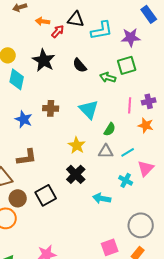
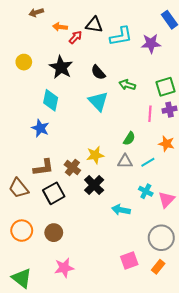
green square: (127, 65) -> (165, 87), moved
cyan diamond: (17, 79) -> (51, 100), moved
brown cross: (51, 108) -> (72, 167), moved, turned 35
cyan triangle: (89, 109) -> (98, 101), moved
orange star: (146, 125) -> (166, 144), moved
yellow star: (77, 145) -> (95, 155), turned 30
pink triangle: (146, 168) -> (166, 200), moved
black square: (46, 195) -> (54, 193), moved
brown circle: (18, 198) -> (54, 233), moved

